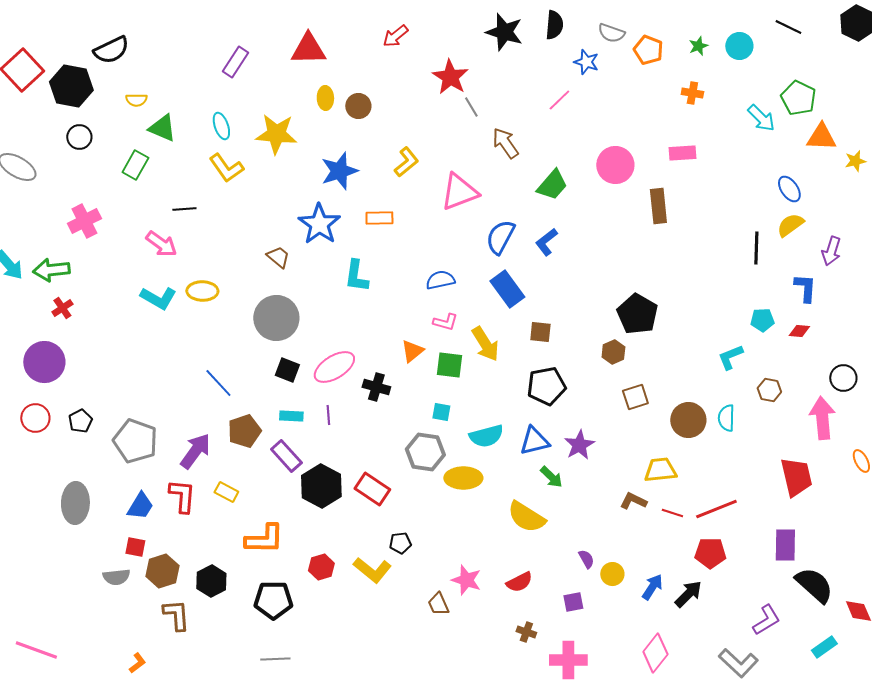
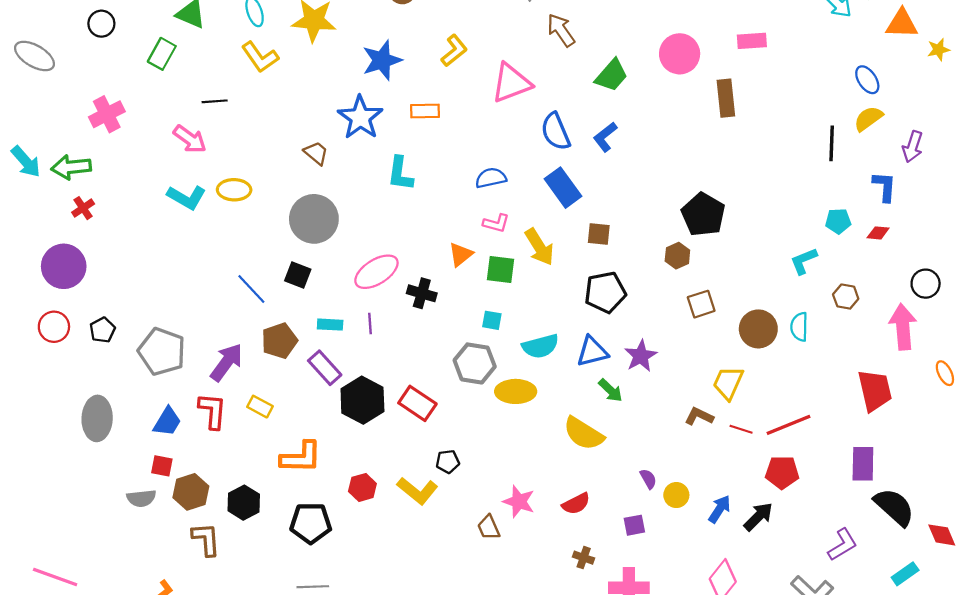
blue semicircle: (500, 237) -> (556, 132), turned -51
black square: (287, 370) -> (298, 275), moved
yellow trapezoid: (660, 470) -> (728, 383), turned -60

